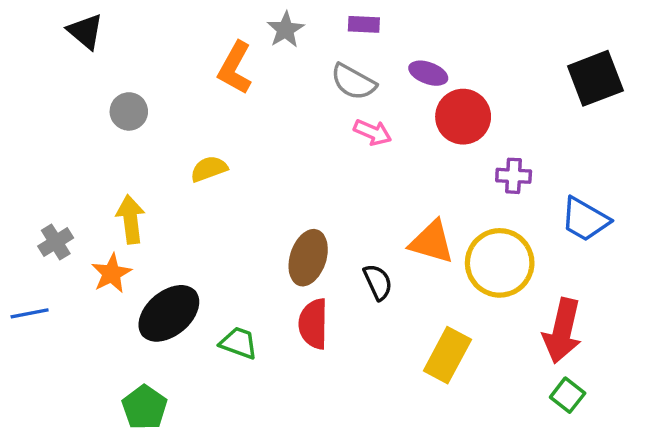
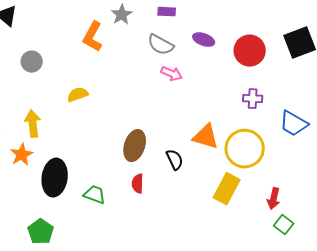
red circle: (463, 117) -> (250, 51), moved
black ellipse: (169, 313) -> (55, 178), turned -42
red semicircle: (313, 324) -> (138, 184), size x0.7
red arrow: (562, 331) -> (274, 199), moved, size x0.6
yellow rectangle: (447, 355) -> (227, 189), moved

